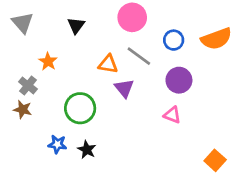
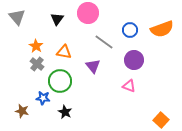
pink circle: (132, 17) -> (88, 13), moved
orange triangle: (108, 64) -> (64, 52), moved
gray cross: (28, 85) -> (37, 64), moved
brown star: (23, 110) -> (22, 111), moved
blue star: (57, 144) -> (43, 98), moved

